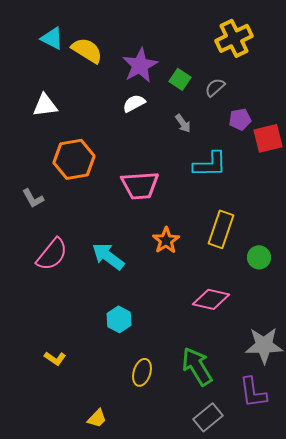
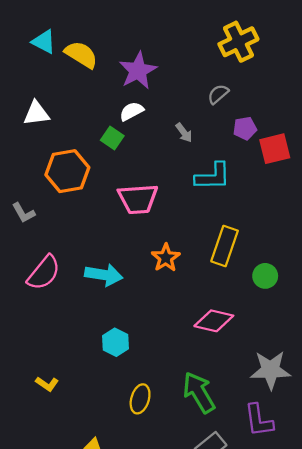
green square: (180, 79) -> (112, 138), moved
cyan arrow: (108, 256) -> (104, 275), turned 152

